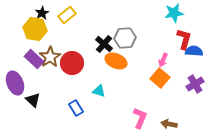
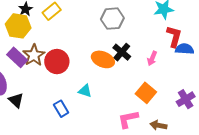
gray hexagon: (125, 38) -> (112, 19), moved
black cross: (104, 44) -> (122, 52), moved
orange square: (160, 78) -> (146, 93), moved
purple cross: (195, 84) -> (186, 99), moved
pink L-shape: (140, 118) -> (128, 119), turned -125

